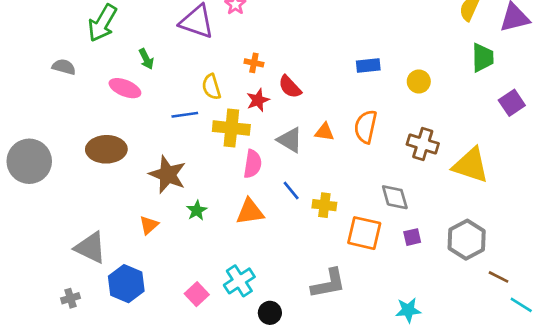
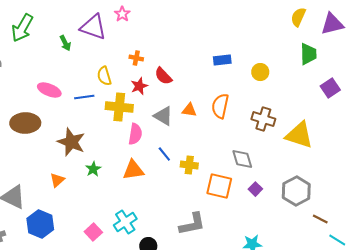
green arrow: (146, 59) -> (65, 43), moved
pink ellipse: (125, 88) -> (49, 90), moved
purple square: (412, 237) -> (255, 189), turned -32

